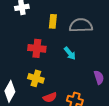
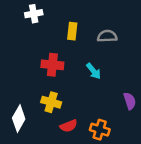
gray semicircle: (81, 25) -> (107, 36), size x0.7

